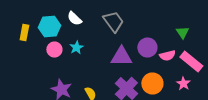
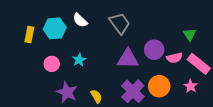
cyan star: (76, 48) -> (79, 60), moved
pink circle: (54, 50) -> (52, 64), moved

